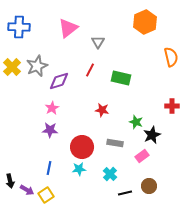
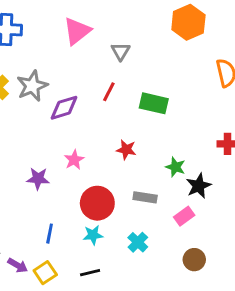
pink star: (52, 108) -> (74, 160), moved
purple star: (50, 130) -> (38, 179), moved
black line: (125, 193) -> (90, 273), moved

